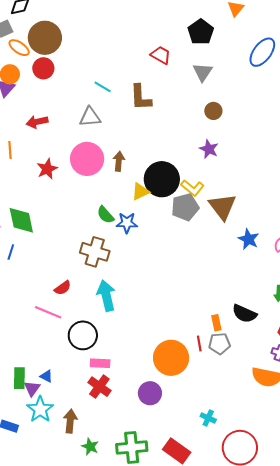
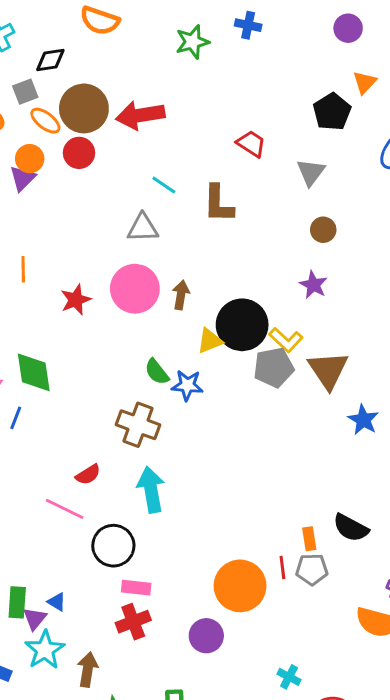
black pentagon: (201, 32) -> (332, 112), moved
red arrow: (37, 122) -> (140, 115), moved, size x1.5
red cross: (99, 387) -> (133, 622), turned 30

